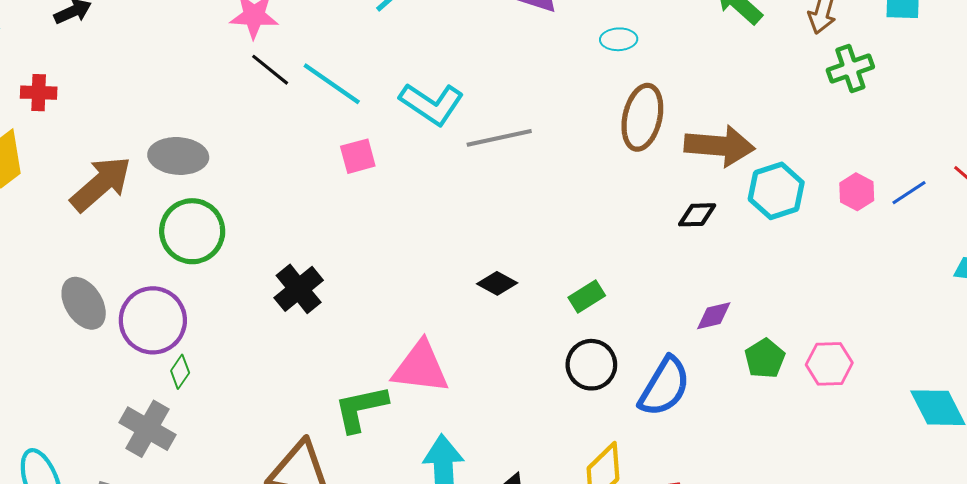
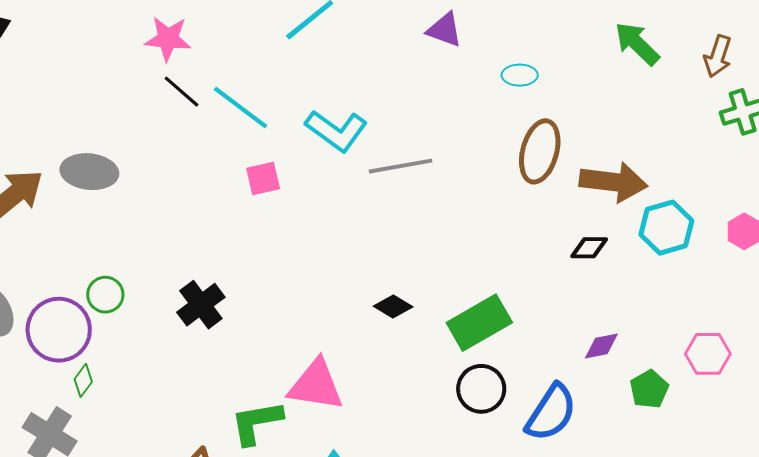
green circle: (192, 231) -> (105, 295), moved, size x0.6
green rectangle: (587, 296) -> (479, 323), size x1.8
pink hexagon: (829, 364) -> (708, 354), moved

